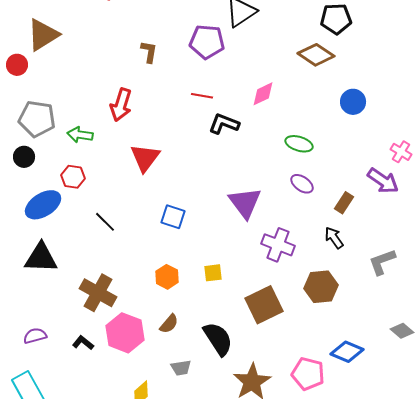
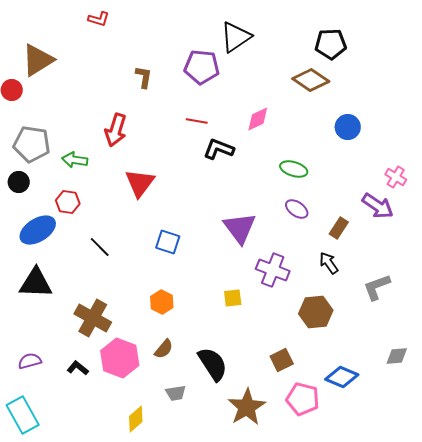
yellow square: (213, 273) -> (233, 298), moved
brown square: (264, 305) -> (282, 360), moved, size x0.6
gray diamond: (402, 331) -> (397, 356), turned -45

